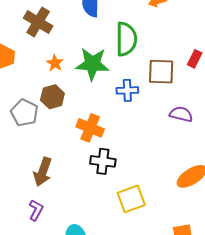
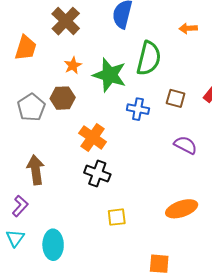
brown square: (161, 72) -> (176, 98), size x0.7
brown arrow: (43, 172) -> (36, 170), turned 140
yellow square: (131, 199) -> (117, 217), size x0.7

